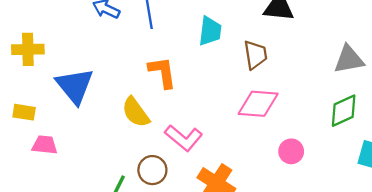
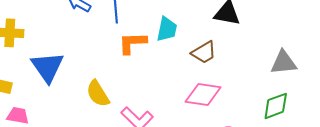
brown trapezoid: (255, 55) -> (204, 52), turned 64
orange L-shape: (162, 72) -> (132, 43), moved, turned -88

